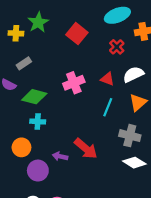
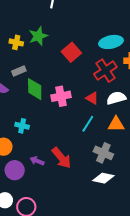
red cross: (117, 47) -> (105, 71), size x1.6
green diamond: (34, 97) -> (35, 89), moved, turned 65
orange triangle: (138, 102) -> (116, 124), turned 30
white diamond: (134, 163) -> (103, 178), turned -30

